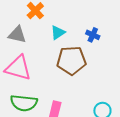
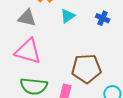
brown pentagon: (71, 60) -> (86, 69), moved

